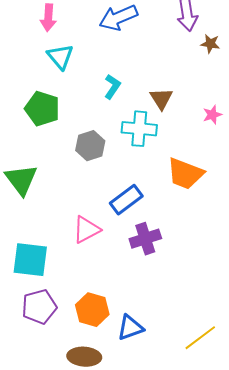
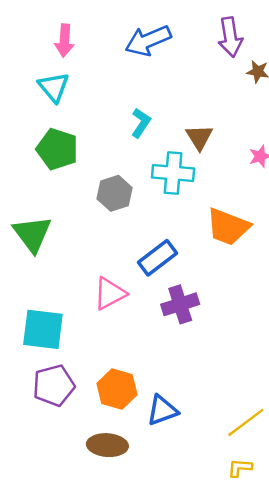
cyan triangle: (60, 57) -> (54, 87), moved

